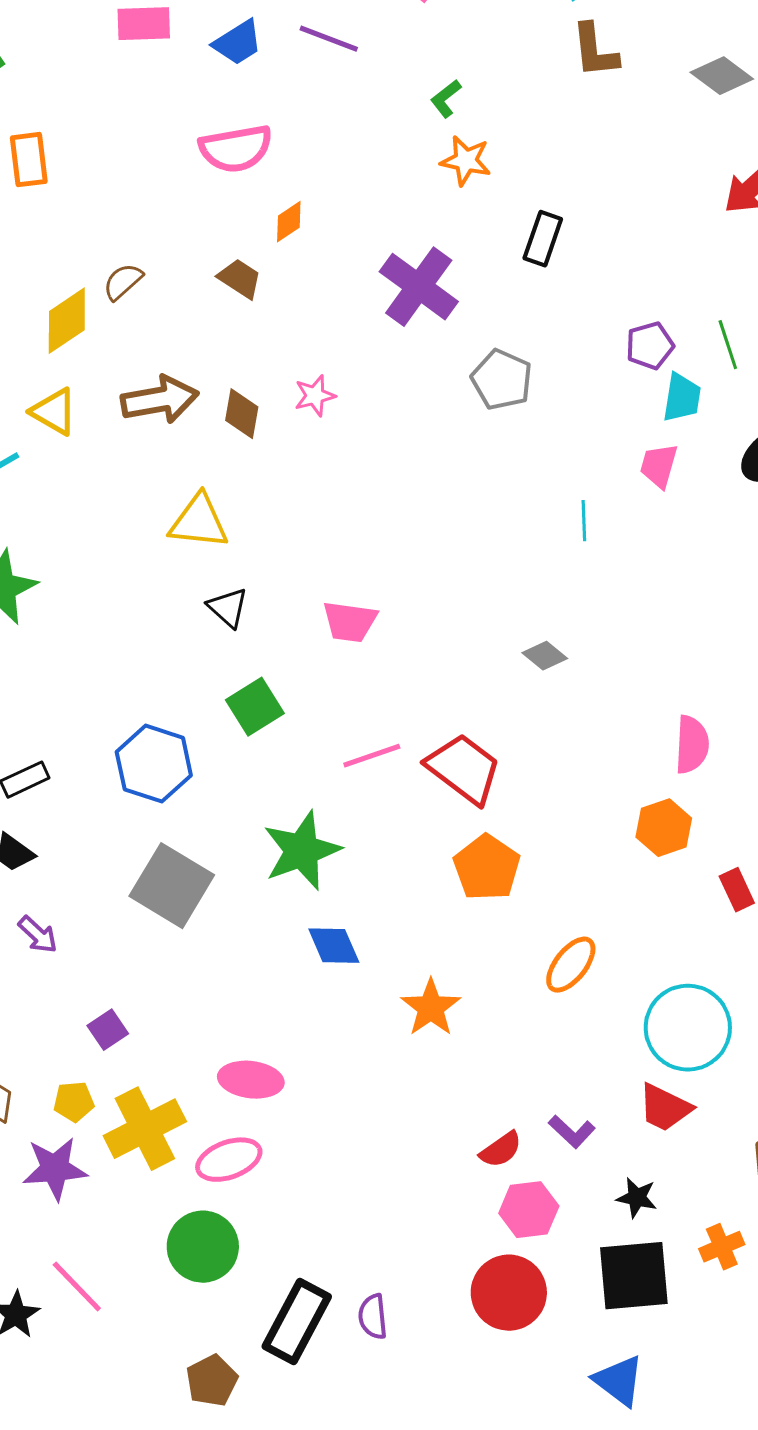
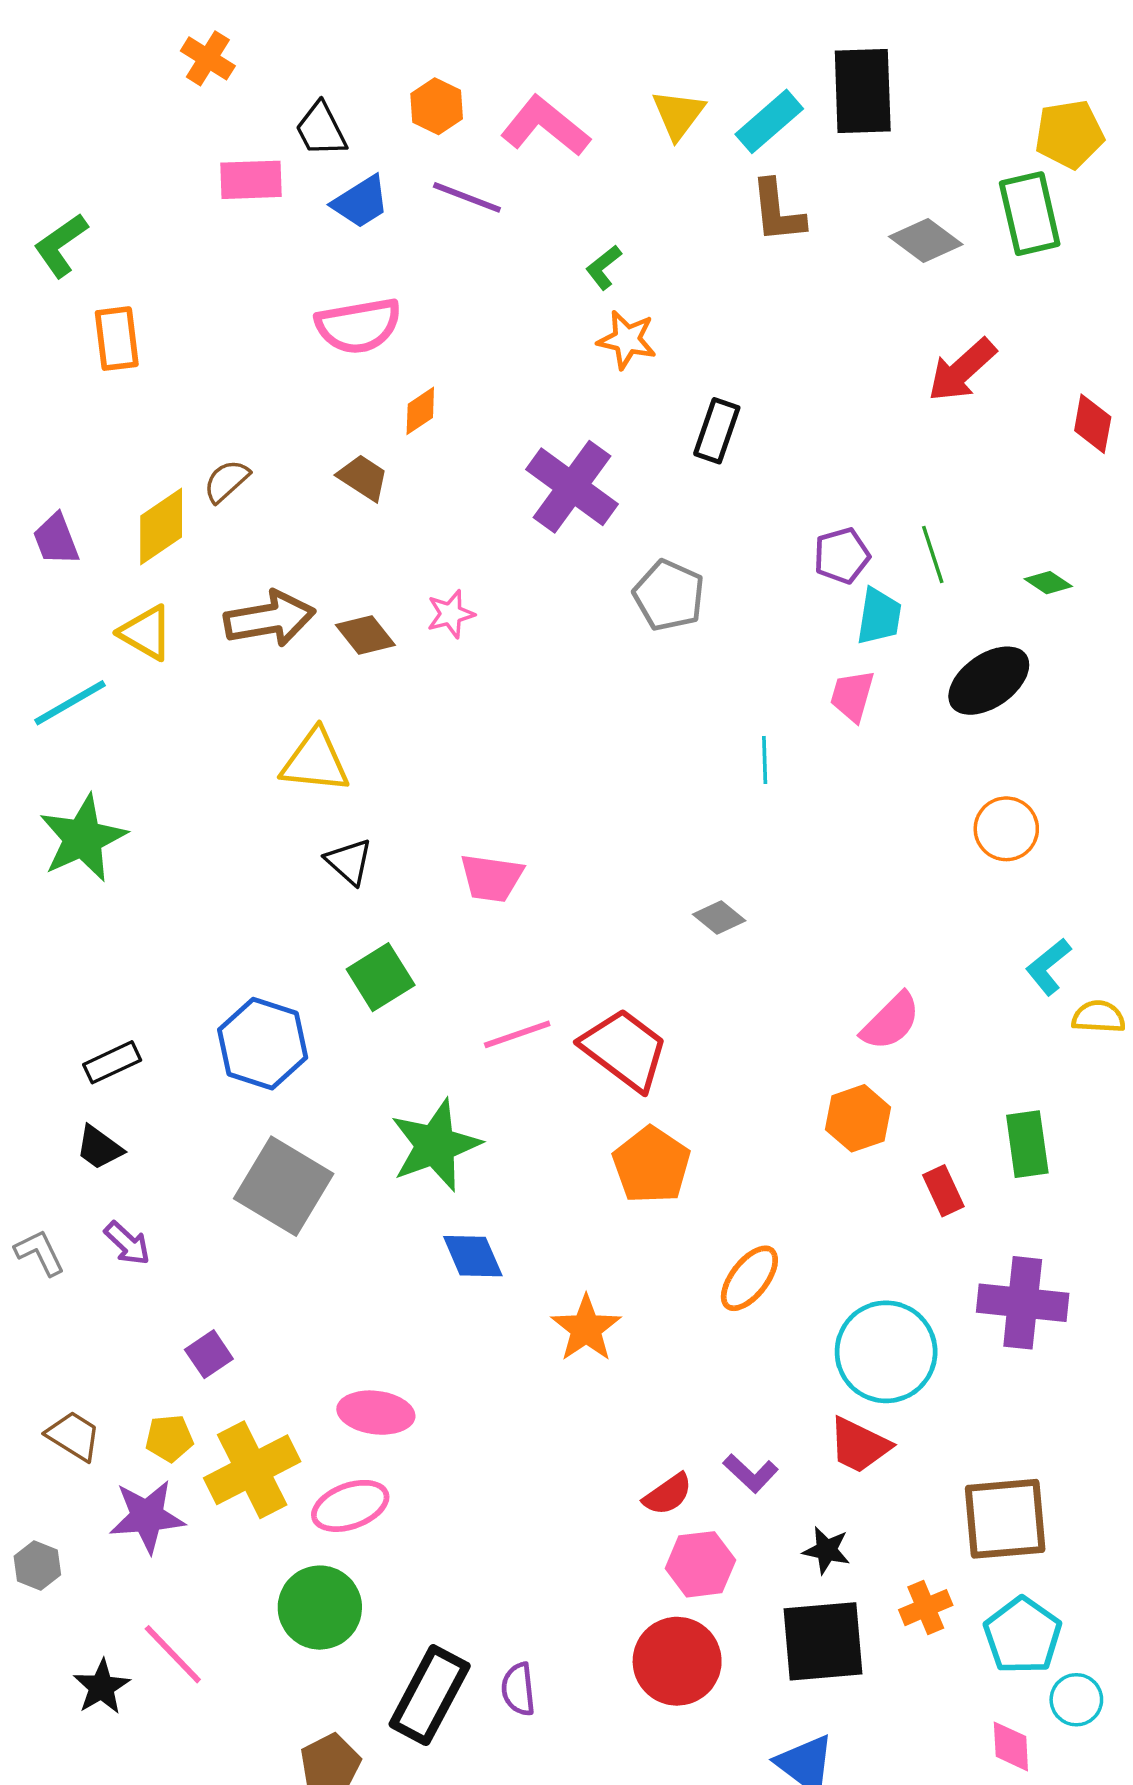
brown diamond: (242, 414) -> (365, 635), turned -48
pink semicircle: (692, 745) -> (891, 1021), turned 42

